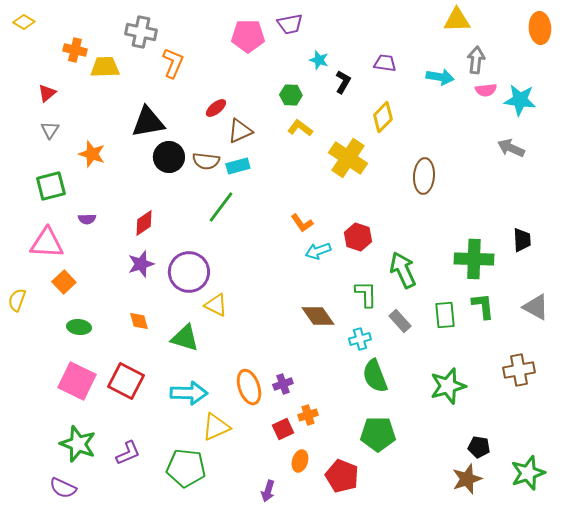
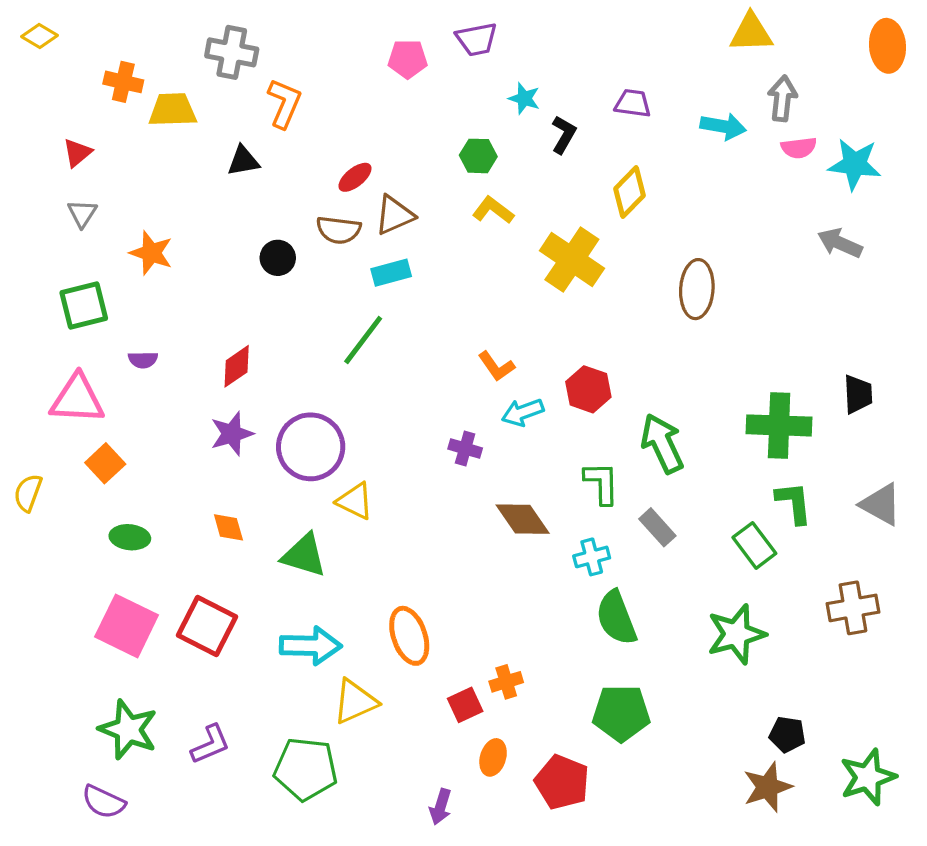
pink pentagon: (248, 36) -> (408, 59), size x0.7
black triangle: (148, 122) -> (243, 161), moved, size x0.6
black circle: (169, 157) -> (278, 258), size x0.7
brown semicircle: (206, 161) -> (339, 230), moved
green rectangle: (445, 315) -> (754, 545), moved, turned -32
purple cross: (283, 384) -> (465, 448), moved, turned 36

